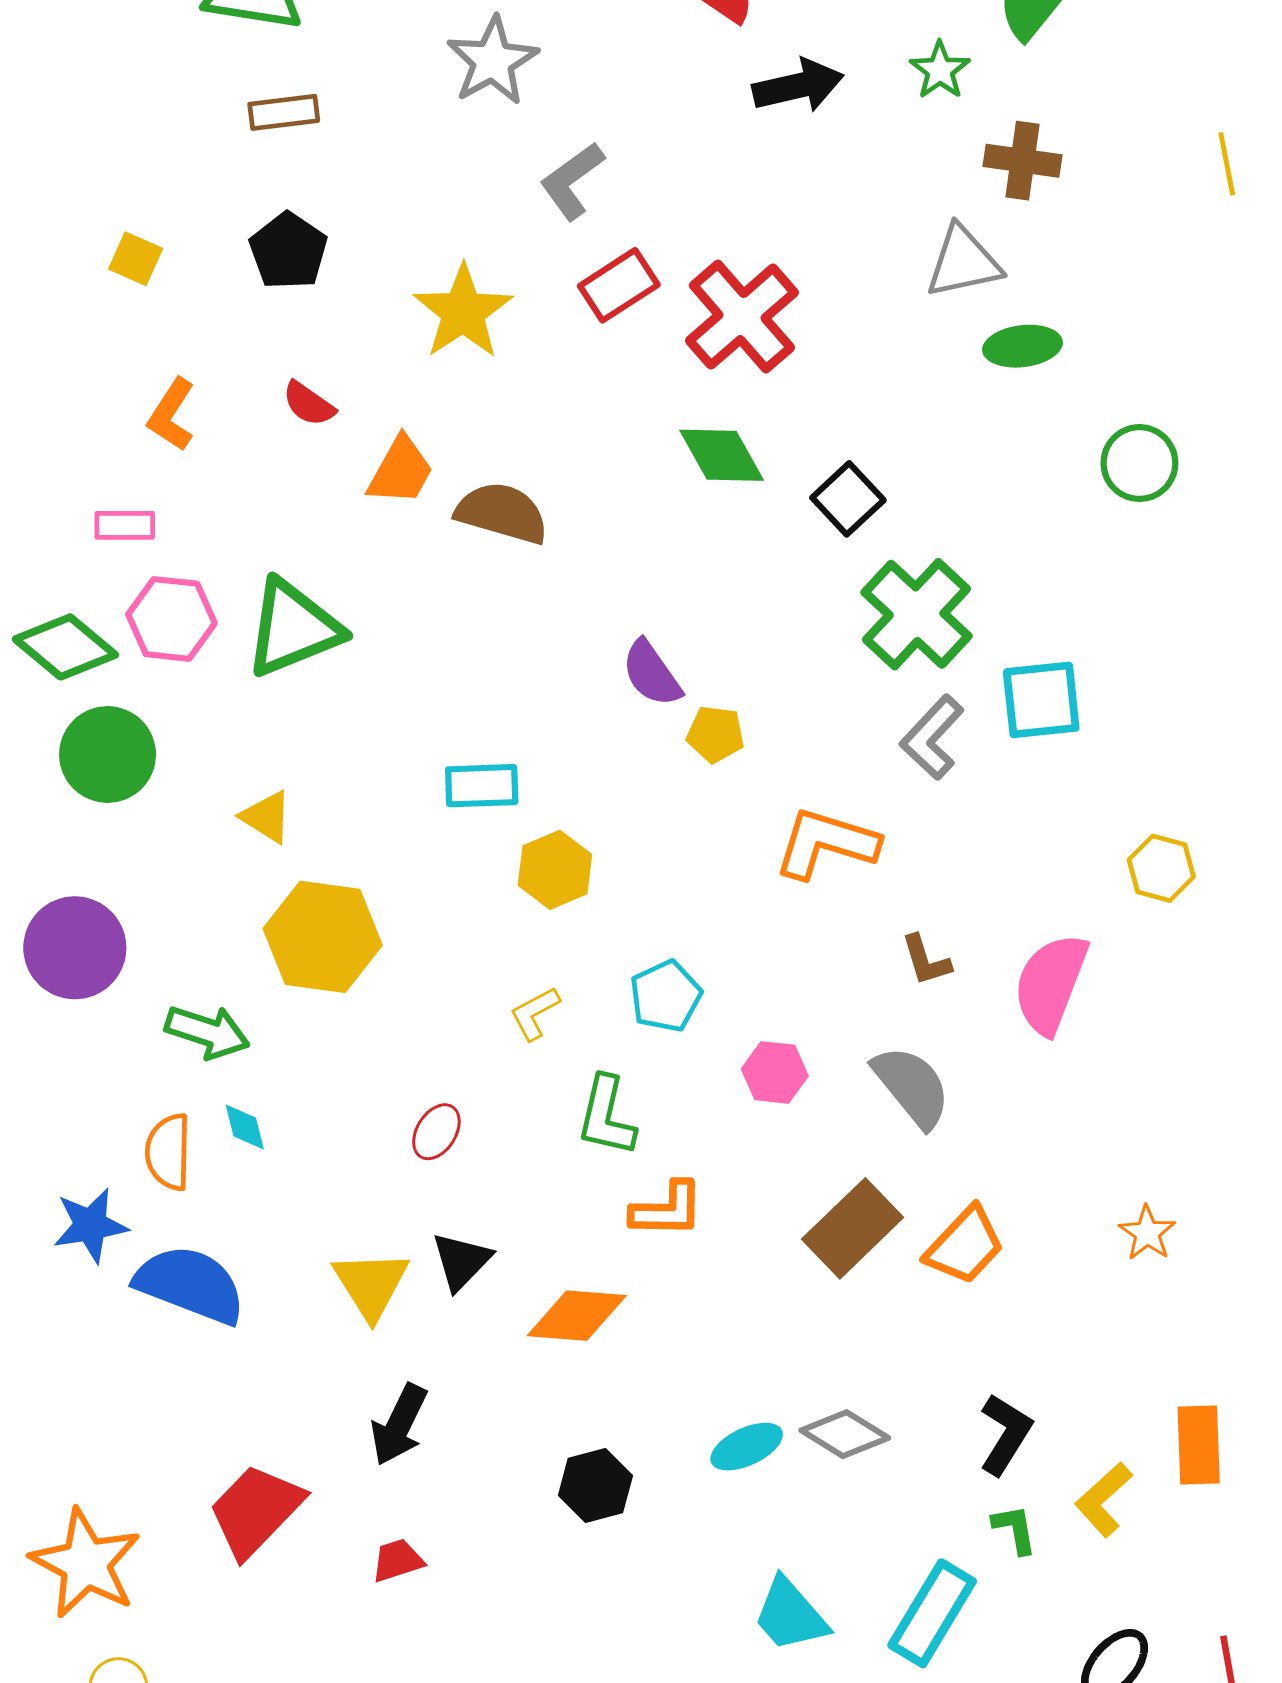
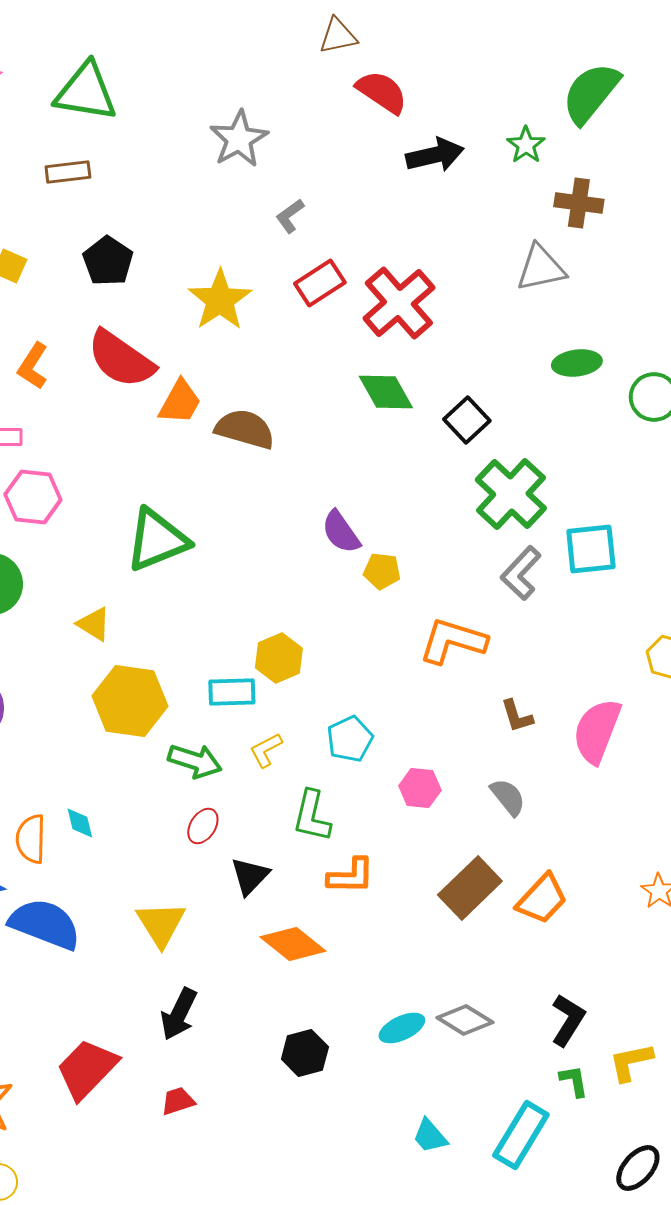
brown rectangle: (284, 112) -> (68, 172), moved
gray L-shape: (572, 181) -> (290, 216), size x0.7
green ellipse: (1023, 346) -> (577, 363), moved
red semicircle: (309, 404) -> (121, 359), size x2.0
green triangle: (293, 628) -> (157, 540), moved
cyan rectangle: (482, 786) -> (232, 692), moved
green arrow: (207, 1032) -> (195, 761), moved
gray semicircle: (912, 1087) -> (508, 797), size x0.7
black triangle: (461, 1261) -> (250, 876), moved
orange diamond: (577, 1316) -> (293, 944), turned 34
yellow L-shape: (1104, 1500) -> (631, 1062), turned 30
cyan trapezoid: (790, 1615) -> (430, 1136), size x0.7

